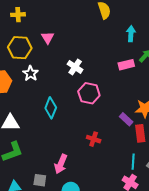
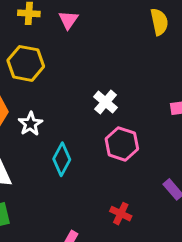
pink triangle: (48, 38) -> (68, 20), moved
white star: (31, 73) -> (30, 124), moved

